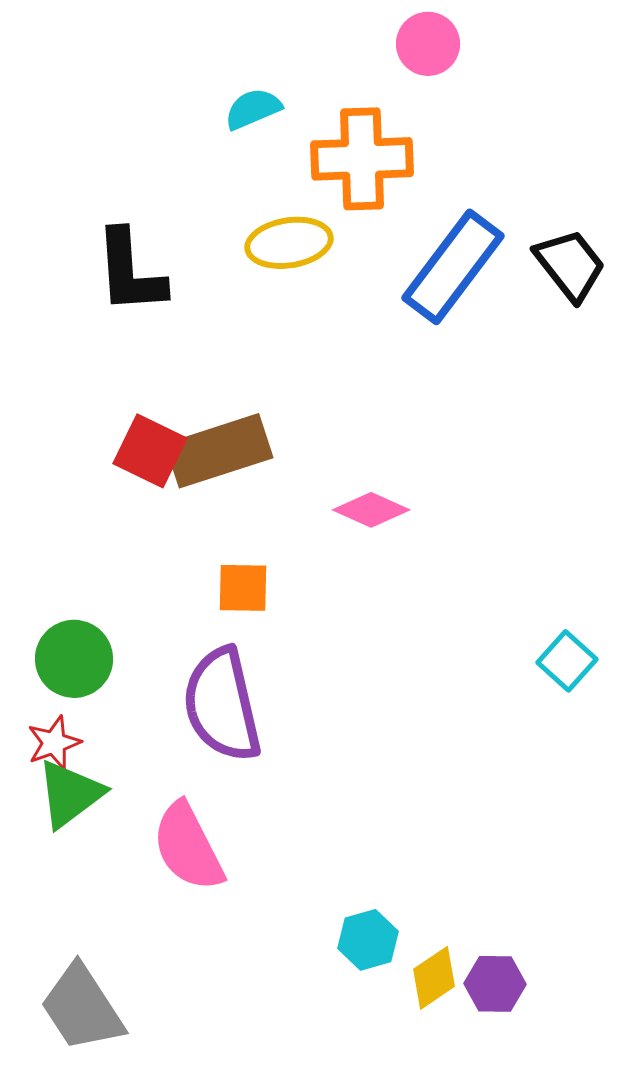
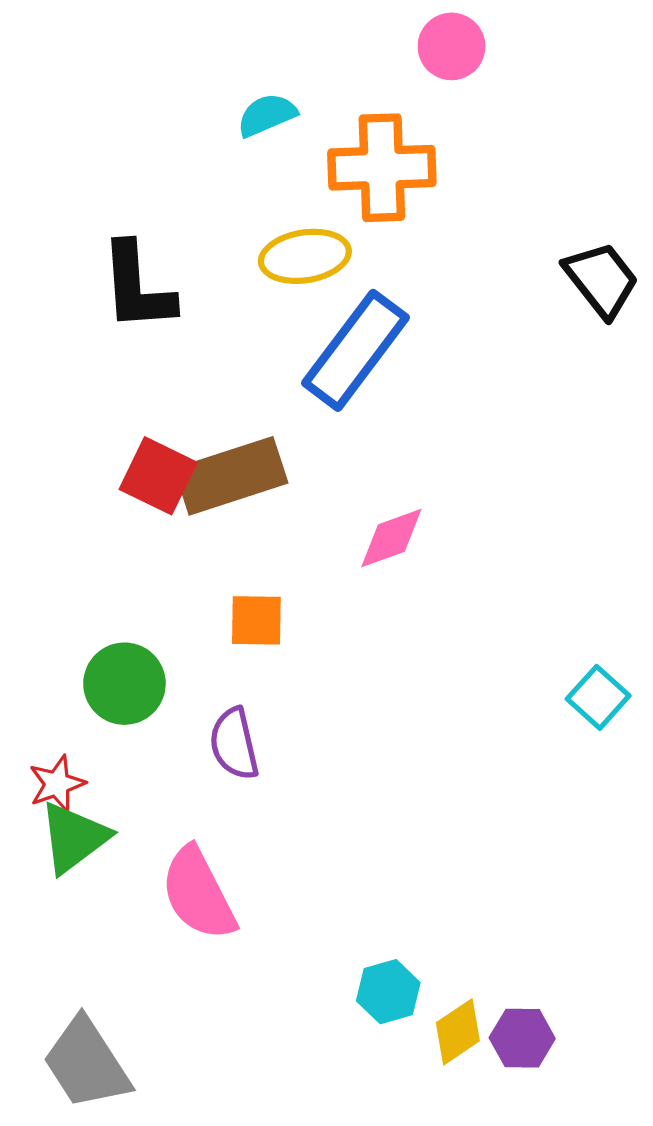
blue rectangle: (453, 267) -> (356, 350), moved
pink diamond: (371, 510) -> (391, 538), turned -44
green circle: (74, 659) -> (124, 684), moved
purple semicircle: (222, 705) -> (234, 744), size x0.6

